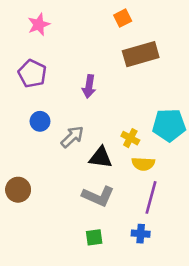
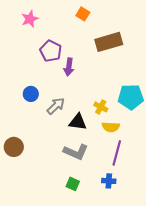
orange square: (123, 18) -> (83, 14), moved, turned -32
purple pentagon: (32, 74) -> (51, 51), moved
green square: (94, 237) -> (73, 184), turned 32

